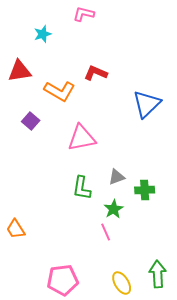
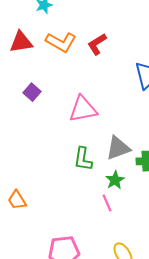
red L-shape: (96, 73) -> (97, 44), turned -55
orange L-shape: (60, 91) -> (61, 42), moved
gray triangle: (117, 177) -> (118, 148), size x1.5

